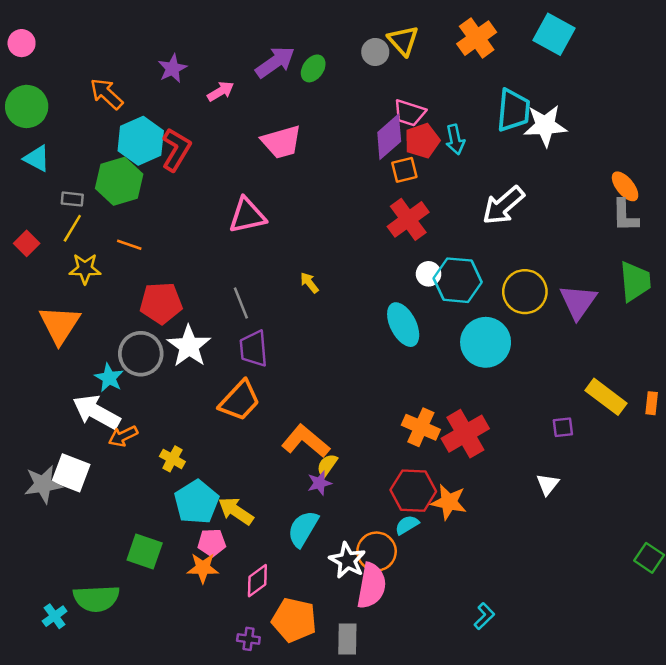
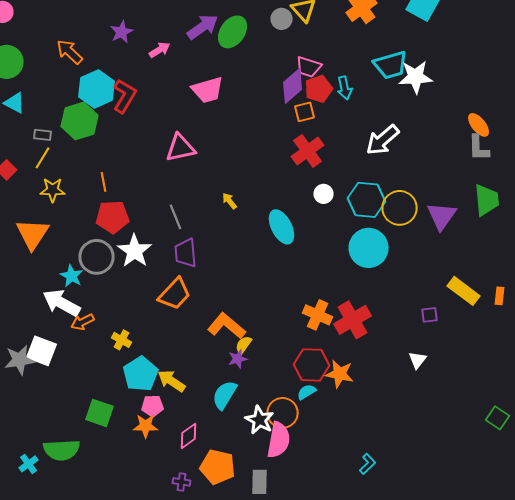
green ellipse: (313, 68) -> (233, 32), size x1.5
cyan trapezoid: (513, 110) -> (391, 65), turned 69
orange line: (129, 245) -> (104, 182), moved, turned 60
cyan hexagon: (458, 280) -> (367, 200), moved
cyan ellipse: (403, 325) -> (282, 227), moved

